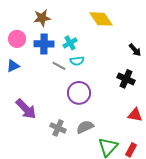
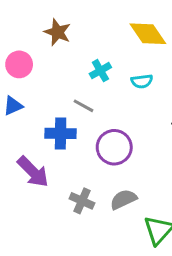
brown star: (42, 18) -> (57, 32), turned 30
blue cross: (44, 44) -> (61, 133), moved
cyan semicircle: (77, 61) -> (142, 81), moved

